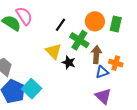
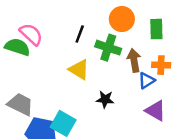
green rectangle: (116, 24) -> (156, 29), moved
black star: (69, 62) -> (105, 99), moved

